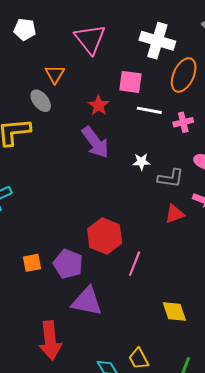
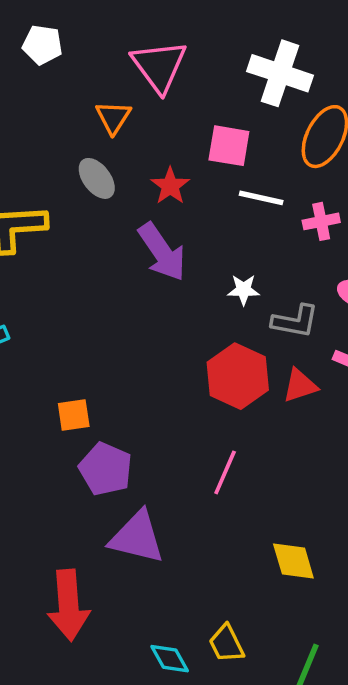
orange triangle: (55, 74) -> (113, 117), moved
gray ellipse: (41, 101) -> (97, 178), moved
red hexagon: (105, 236) -> (238, 376), moved
orange square: (32, 263) -> (74, 415), moved

